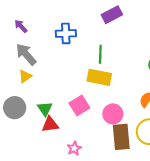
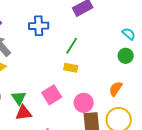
green line: (100, 54) -> (72, 46), turned 30
yellow rectangle: (99, 77) -> (71, 68), size x0.6

